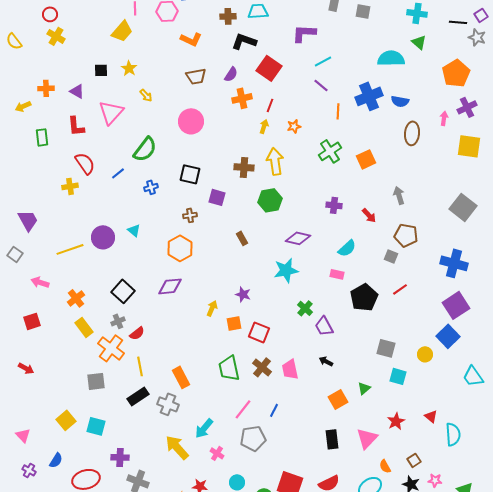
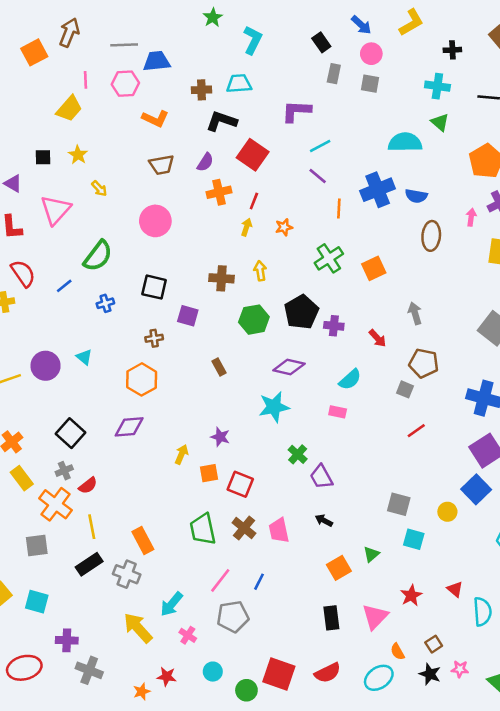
yellow arrow: (275, 161) -> (260, 271), size x0.6
black pentagon: (364, 297) -> (301, 312), moved

